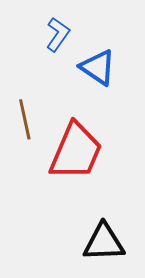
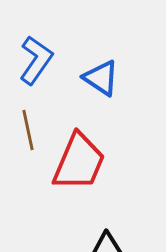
blue L-shape: (58, 34) -> (36, 60), moved, size x1.4

